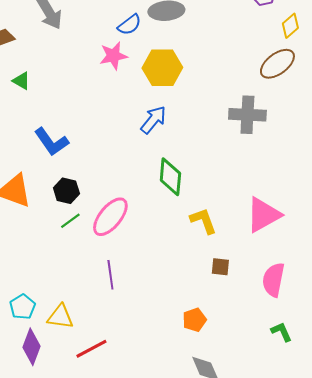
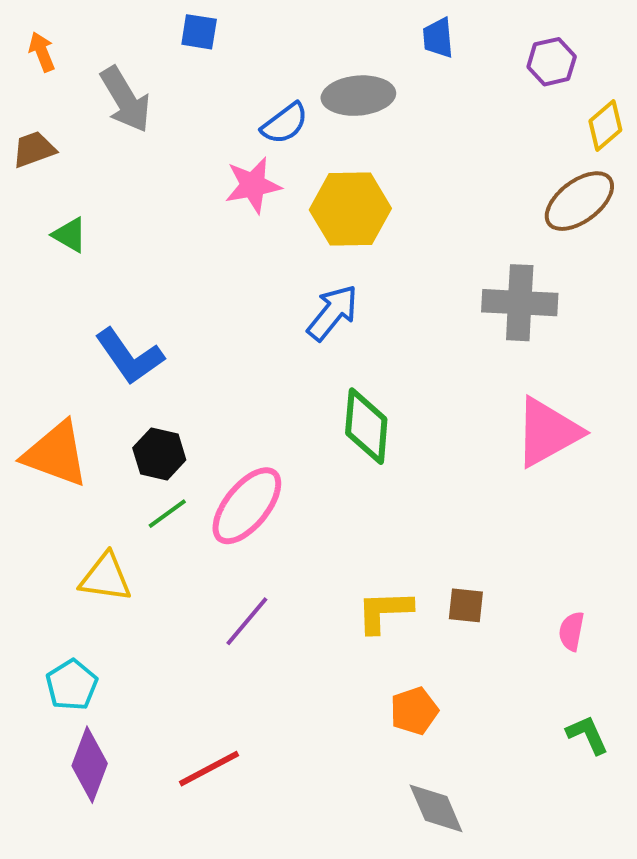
pink triangle: (263, 215) -> (548, 432), moved
yellow L-shape: (203, 221) -> (384, 611), moved, turned -72
purple line: (110, 275) -> (247, 621), turned 48
pink semicircle: (273, 280) -> (571, 631), size x0.6
yellow triangle: (60, 317) -> (106, 577), moved

